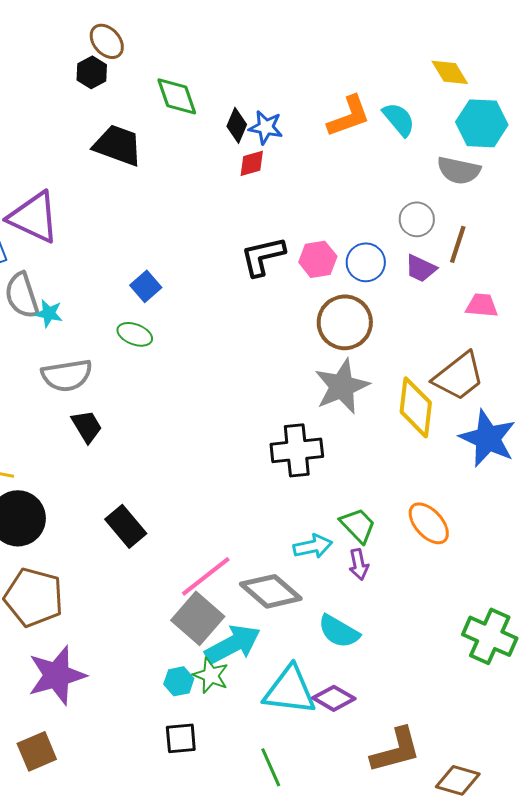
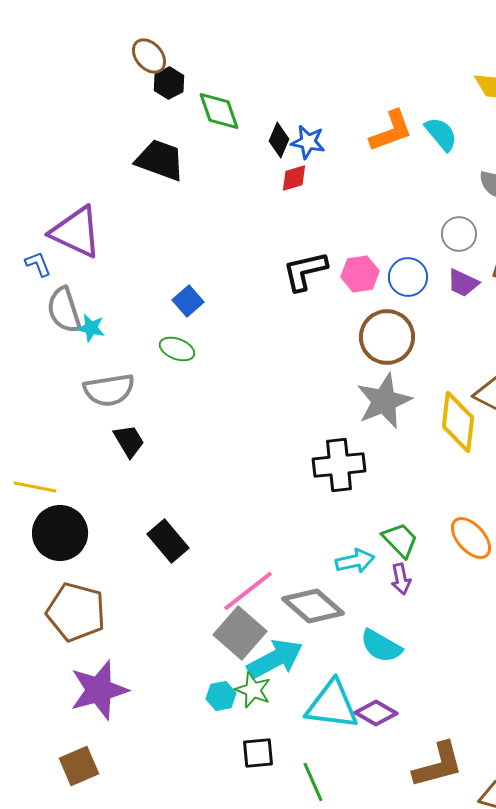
black hexagon: (92, 72) -> (169, 83), moved
black square: (181, 738) -> (258, 753), moved

